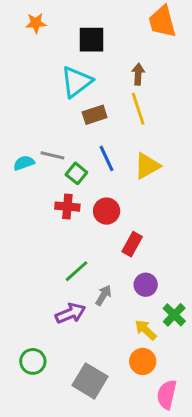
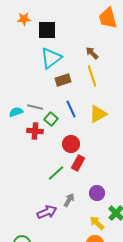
black square: (92, 40) -> (47, 30), moved
brown arrow: (138, 74) -> (92, 53), turned -48
red cross: (67, 207) -> (35, 131), moved
red rectangle: (132, 244) -> (78, 163), moved
green line: (76, 271) -> (56, 173), moved

